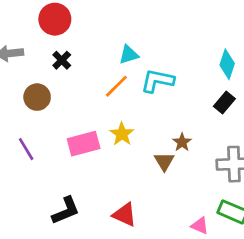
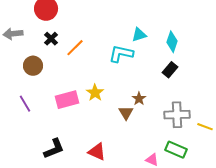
cyan triangle: (129, 55) -> (139, 35), moved
orange line: (116, 86) -> (75, 48), moved

